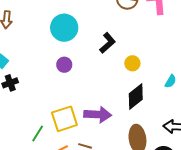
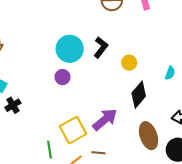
cyan circle: (64, 28) -> (70, 49), moved
purple arrow: (98, 115) -> (105, 120), turned -32
green line: (38, 133) -> (49, 150), turned -30

